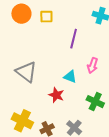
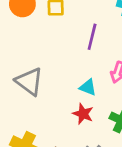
red star: (56, 95) -> (83, 114), moved

